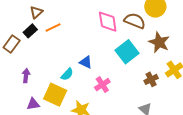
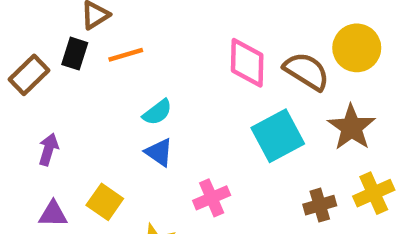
black rectangle: (30, 31) -> (75, 54), turned -40
blue triangle: (86, 62) -> (159, 152), moved
cyan semicircle: (67, 74) -> (157, 112), moved
yellow square: (55, 95) -> (105, 202), size x0.7

